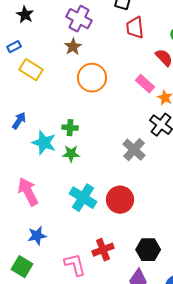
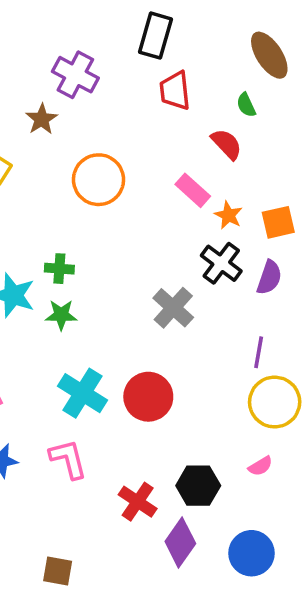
brown star: (73, 47) -> (42, 119), moved
red cross: (103, 250) -> (138, 502), moved, turned -35
pink L-shape: (75, 265) -> (68, 459), moved

